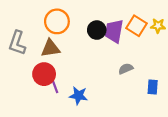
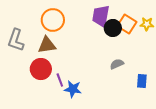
black circle: (97, 30) -> (113, 28), moved
purple trapezoid: (114, 31) -> (101, 16), moved
purple line: (55, 86) -> (60, 80), moved

